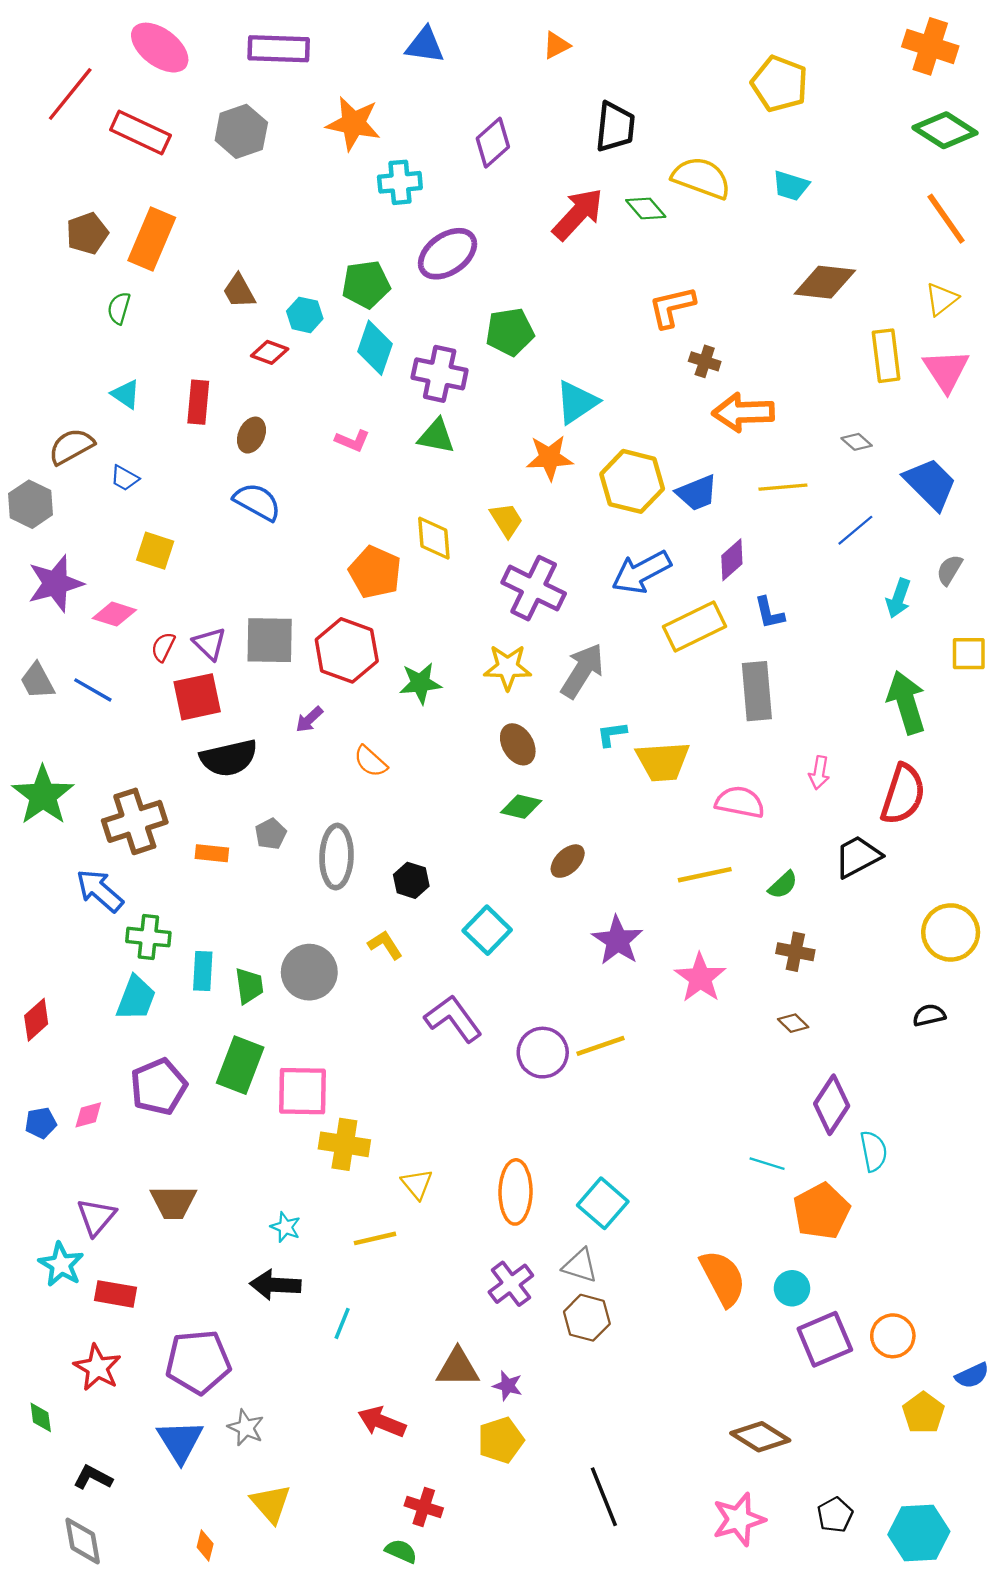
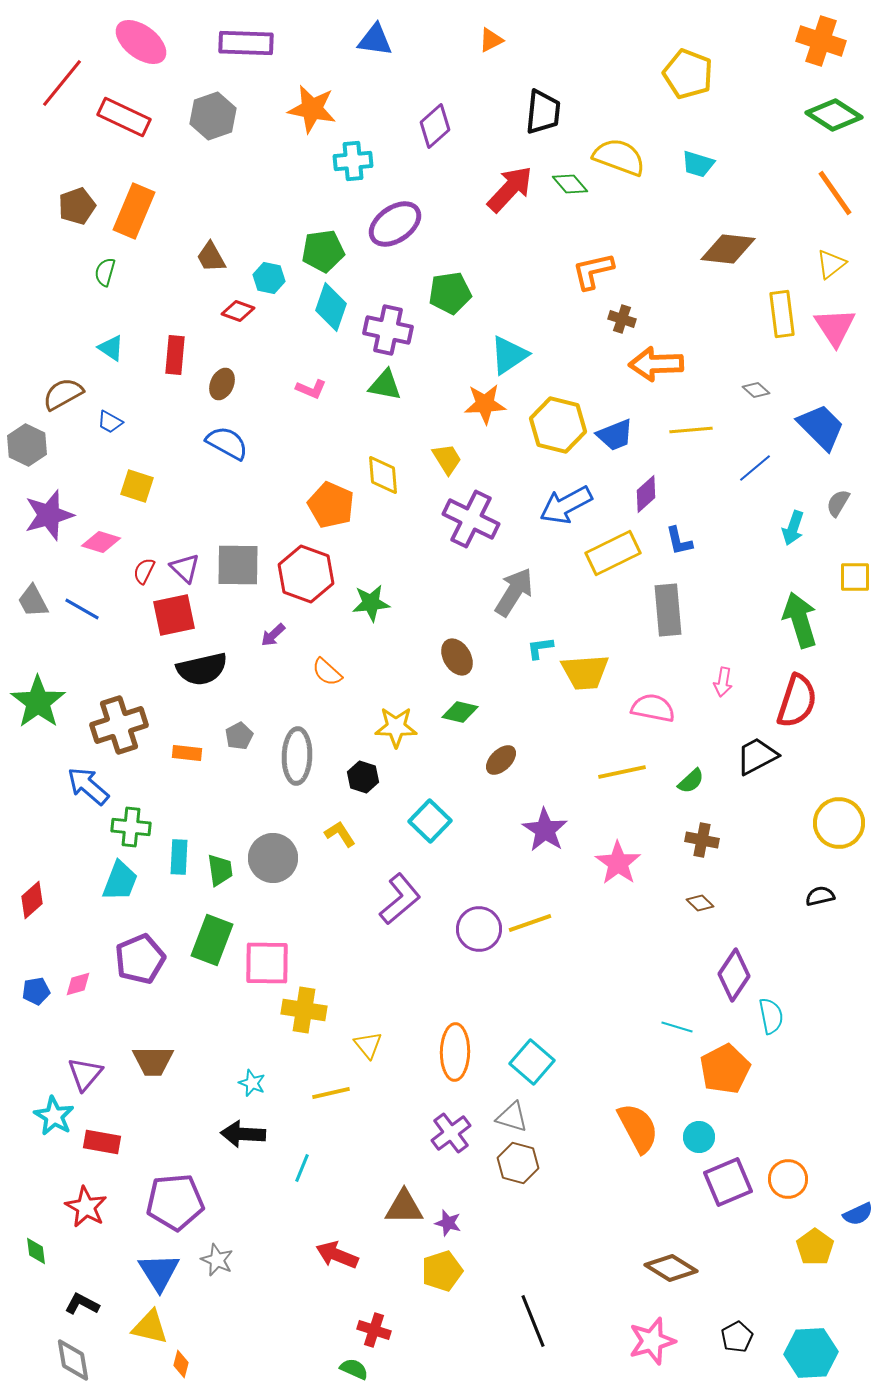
yellow star: (508, 667) -> (396, 727), moved
purple L-shape: (453, 1019) -> (400, 899), turned 86
yellow triangle: (271, 1504) -> (150, 1327), moved, turned -36

